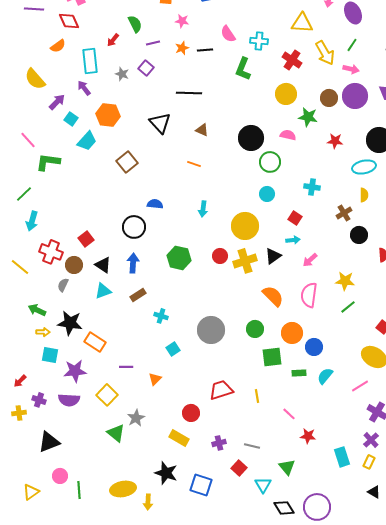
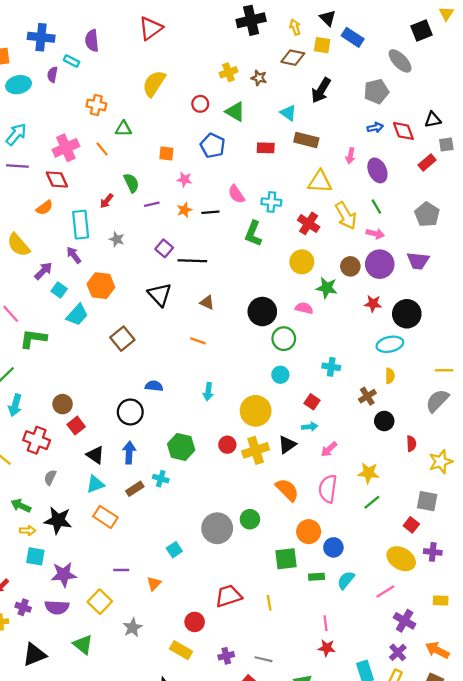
green line: (352, 45) -> (376, 207), turned -64
purple square: (146, 68) -> (164, 248), moved
red star: (335, 141) -> (373, 304), moved
brown circle: (74, 265) -> (63, 404), moved
cyan cross: (161, 316) -> (161, 479), moved
green circle: (255, 329) -> (250, 519), moved
orange rectangle: (95, 342) -> (105, 517), moved
pink line: (289, 414) -> (326, 623), moved, turned 40
green triangle: (116, 433) -> (83, 644), moved

